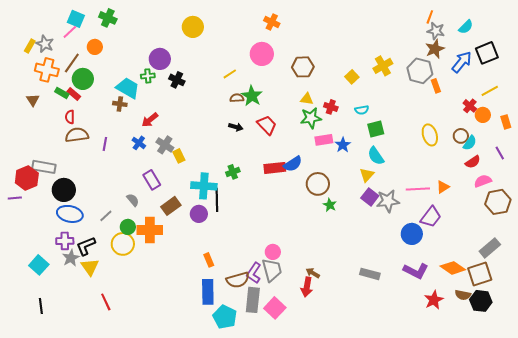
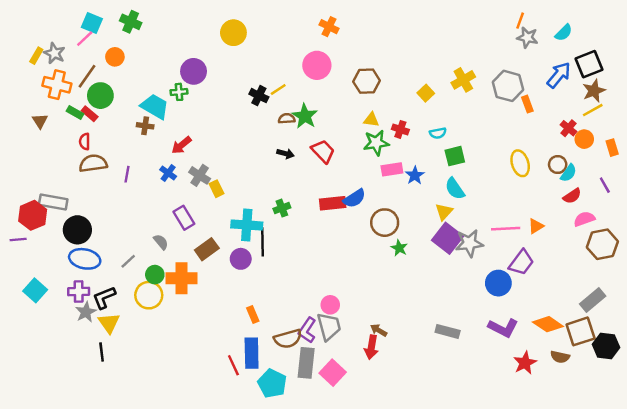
brown star: (435, 49) -> (594, 91), moved
black cross: (177, 80) -> (259, 96), moved
purple square: (370, 197) -> (448, 238), size x1.4
cyan square: (39, 265) -> (35, 290), moved
black hexagon: (481, 301) -> (606, 346), moved
red line: (106, 302) -> (233, 365), moved
black line: (41, 306) -> (102, 352), moved

